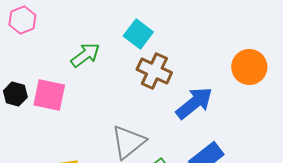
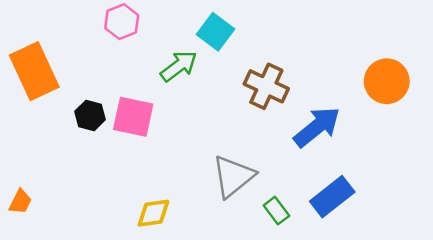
pink hexagon: (22, 20) -> (122, 22), moved
cyan square: (138, 34) -> (216, 32), moved

